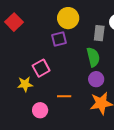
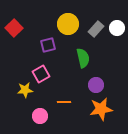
gray rectangle: (99, 33) -> (96, 29), moved, turned 35
purple square: (59, 39) -> (48, 45), moved
green semicircle: (93, 57) -> (83, 58), moved

